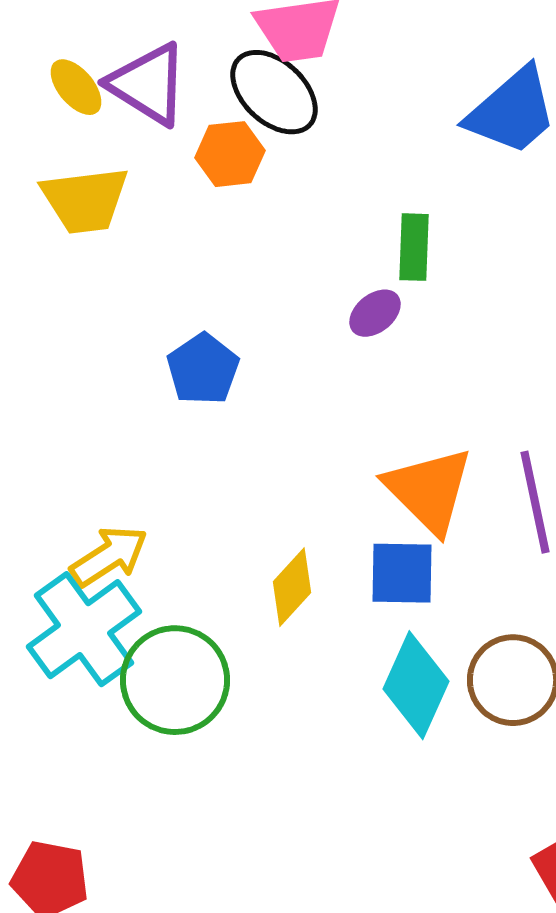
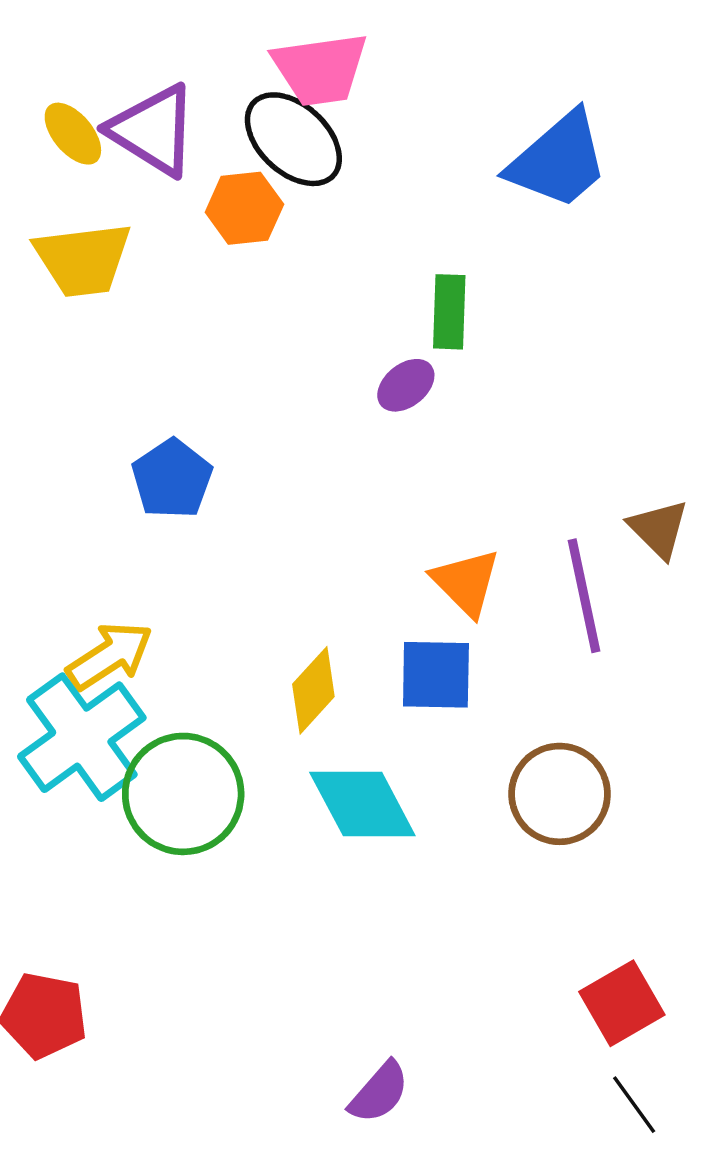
blue pentagon: (203, 369) -> (172, 479), moved
orange triangle: (429, 490) -> (466, 582), size x0.7
cyan diamond: (416, 685) -> (362, 804), moved, turned -52

